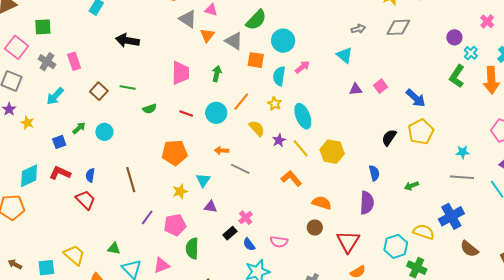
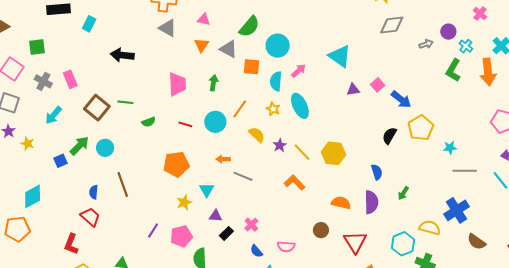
gray triangle: (188, 19) -> (168, 28), moved
gray arrow: (358, 29) -> (426, 44), moved
cyan triangle: (345, 55) -> (340, 56), size x1.4
brown square: (99, 91) -> (97, 108), size x1.4
blue arrow: (416, 98) -> (401, 99), moved
cyan ellipse: (303, 116) -> (300, 106), moved
green arrow: (79, 128) -> (79, 146), size x1.5
cyan star: (463, 152) -> (450, 148), moved
red L-shape: (60, 173) -> (71, 244), moved, turned -90
brown line: (131, 180) -> (123, 185), moved
green arrow: (411, 186) -> (403, 193), moved, turned -32
orange semicircle: (322, 203) -> (341, 203), moved
black rectangle: (230, 233) -> (226, 233), moved

